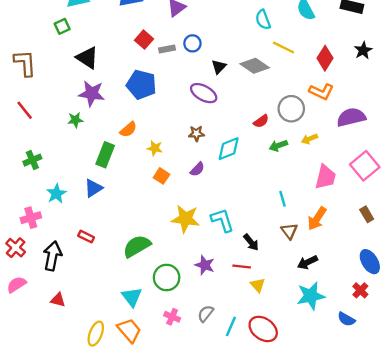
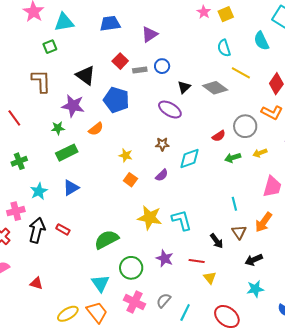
black triangle: (87, 58) -> (86, 75), moved
brown L-shape: (25, 63) -> (41, 81), moved
orange semicircle: (128, 130) -> (96, 129), moved
green rectangle: (105, 155) -> (67, 153), moved, turned 40
black arrow: (251, 242) -> (217, 241), moved
black arrow: (52, 256) -> (37, 230), moved
cyan star: (311, 296) -> (255, 289), size x0.7
pink cross: (172, 317) -> (134, 302), size x1.5
red ellipse: (263, 329) -> (227, 317), moved
yellow ellipse: (96, 334) -> (68, 314), turned 35

